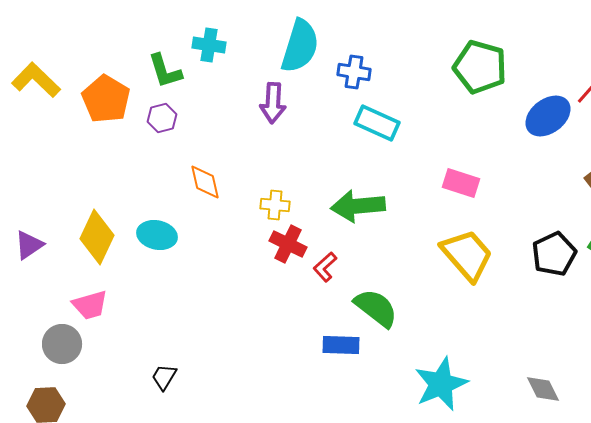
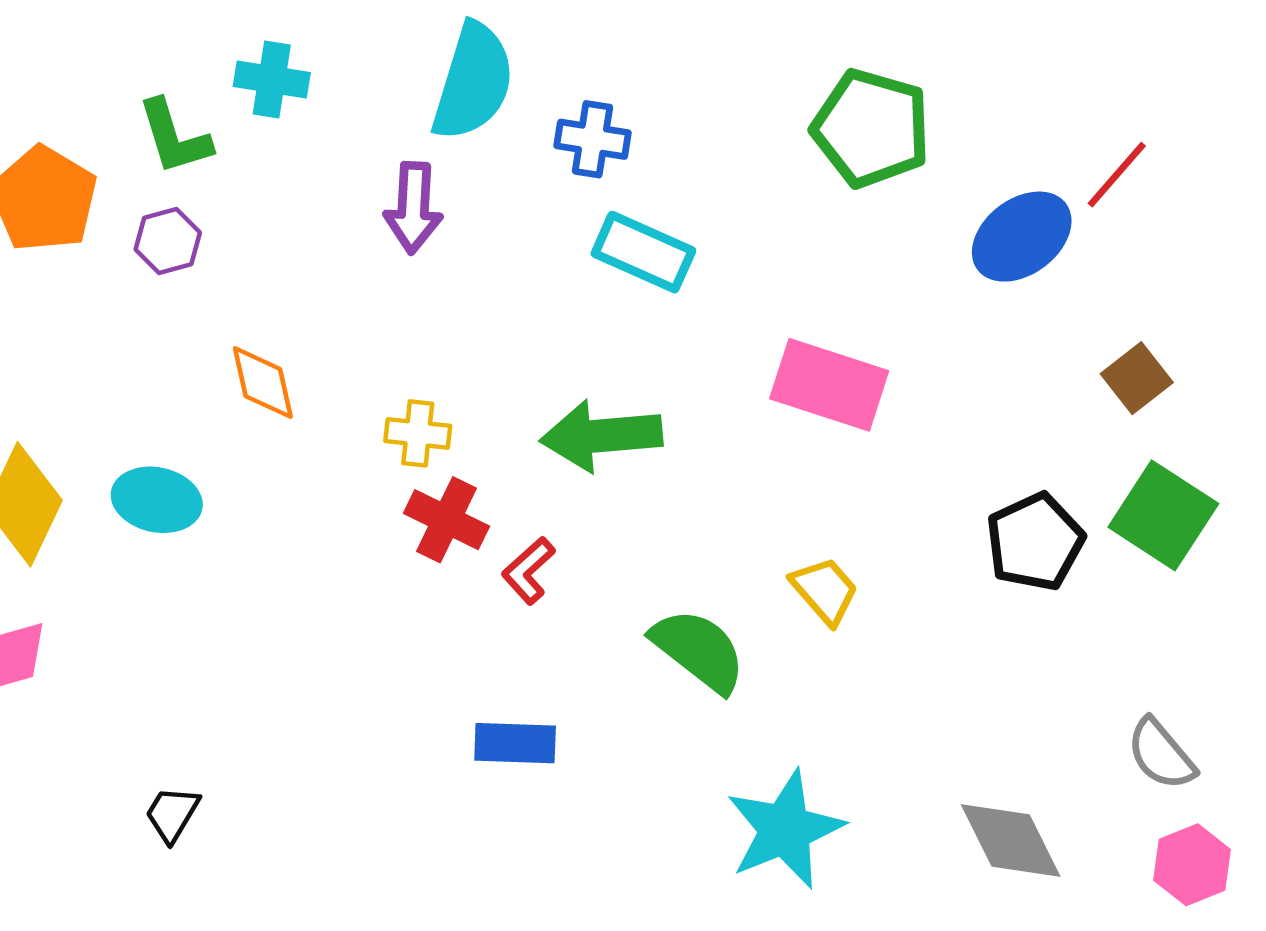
pink rectangle: (461, 183) -> (829, 385), size x1.4
yellow trapezoid: (467, 255) -> (825, 591), moved, size x0.6
green semicircle: (376, 308) -> (699, 650), moved
blue rectangle: (341, 345) -> (515, 743), moved
gray diamond: (543, 389) -> (1011, 840), size x1.4

